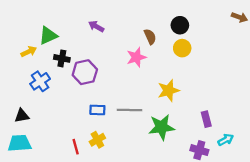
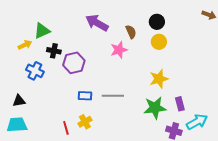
purple arrow: (96, 26) -> (97, 23), moved, size x1.6
blue cross: (40, 81) -> (35, 71), turned -30
yellow star: (168, 91) -> (159, 79), moved
green star: (162, 127) -> (155, 108), moved
cyan arrow: (226, 140) -> (197, 122), size x1.5

